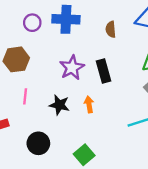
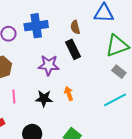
purple star: (72, 68) -> (49, 65), turned -30
black rectangle: (103, 71) -> (73, 49), moved

